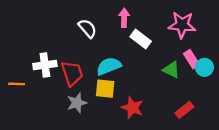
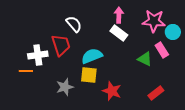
pink arrow: (124, 18) -> (119, 15), moved
cyan circle: (204, 67) -> (173, 32), moved
red trapezoid: (72, 73) -> (61, 45), moved
orange line: (17, 84) -> (26, 71), moved

